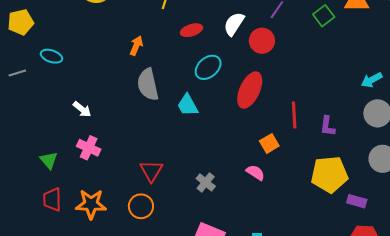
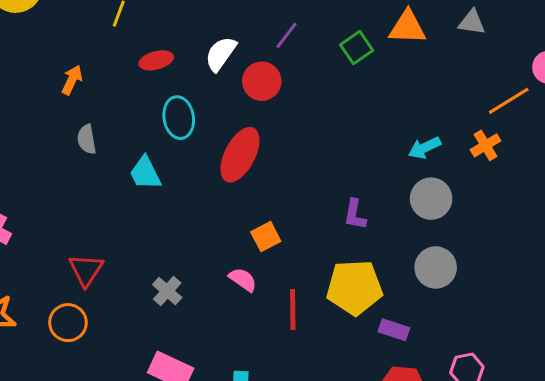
cyan ellipse: (208, 67) -> (179, 118), turned -60
gray semicircle: (148, 84) -> (87, 139), size x0.6
red line: (294, 115) -> (293, 309), moved

